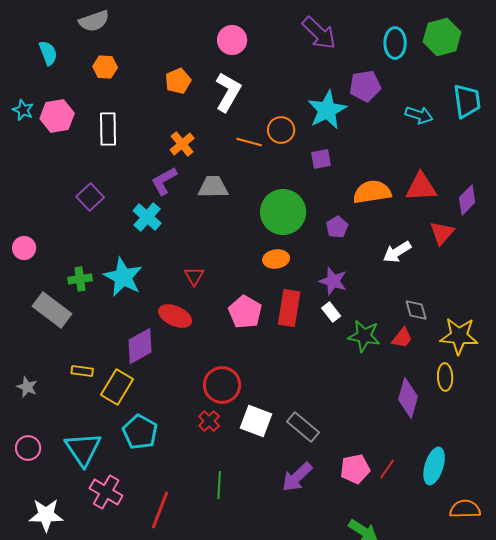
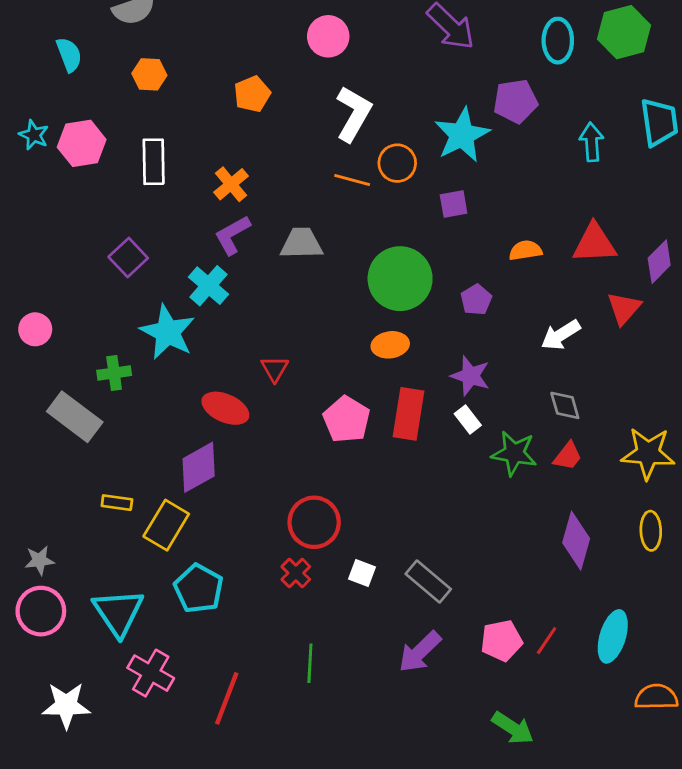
white L-shape: (228, 92) -> (354, 114), moved
cyan arrow: (419, 115) -> (592, 142), turned -112
orange cross: (182, 144) -> (231, 184), moved
orange semicircle: (372, 192) -> (525, 250), size x0.6
cyan star: (123, 277) -> (168, 332), moved
gray diamond: (416, 310) -> (565, 405), moved
red ellipse: (175, 316) -> (225, 408), moved
yellow ellipse: (445, 377) -> (651, 531), moved
gray star: (27, 387) -> (39, 560), moved, turned -30
white square: (256, 421) -> (362, 573), size x0.6
pink circle: (28, 448) -> (41, 611), size x1.4

